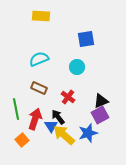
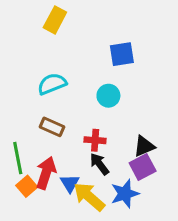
yellow rectangle: (41, 16) -> (55, 20), turned -66
red cross: (68, 97) -> (95, 140), turned -32
black arrow: (58, 117) -> (100, 164), moved
orange square: (22, 140) -> (27, 186), moved

